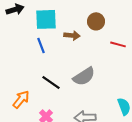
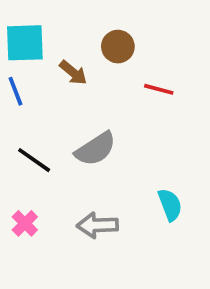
brown arrow: (72, 35) -> (73, 73), turned 35

